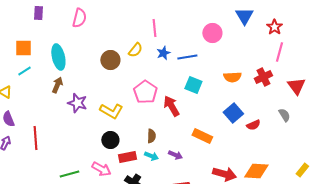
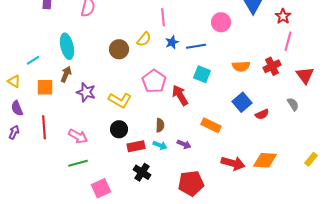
orange square: (23, 48) -> (45, 87), moved
pink arrow: (101, 169) -> (78, 136), moved

